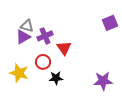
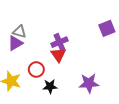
purple cross: (45, 36) -> (59, 42), moved
purple star: (103, 81) -> (89, 83), moved

